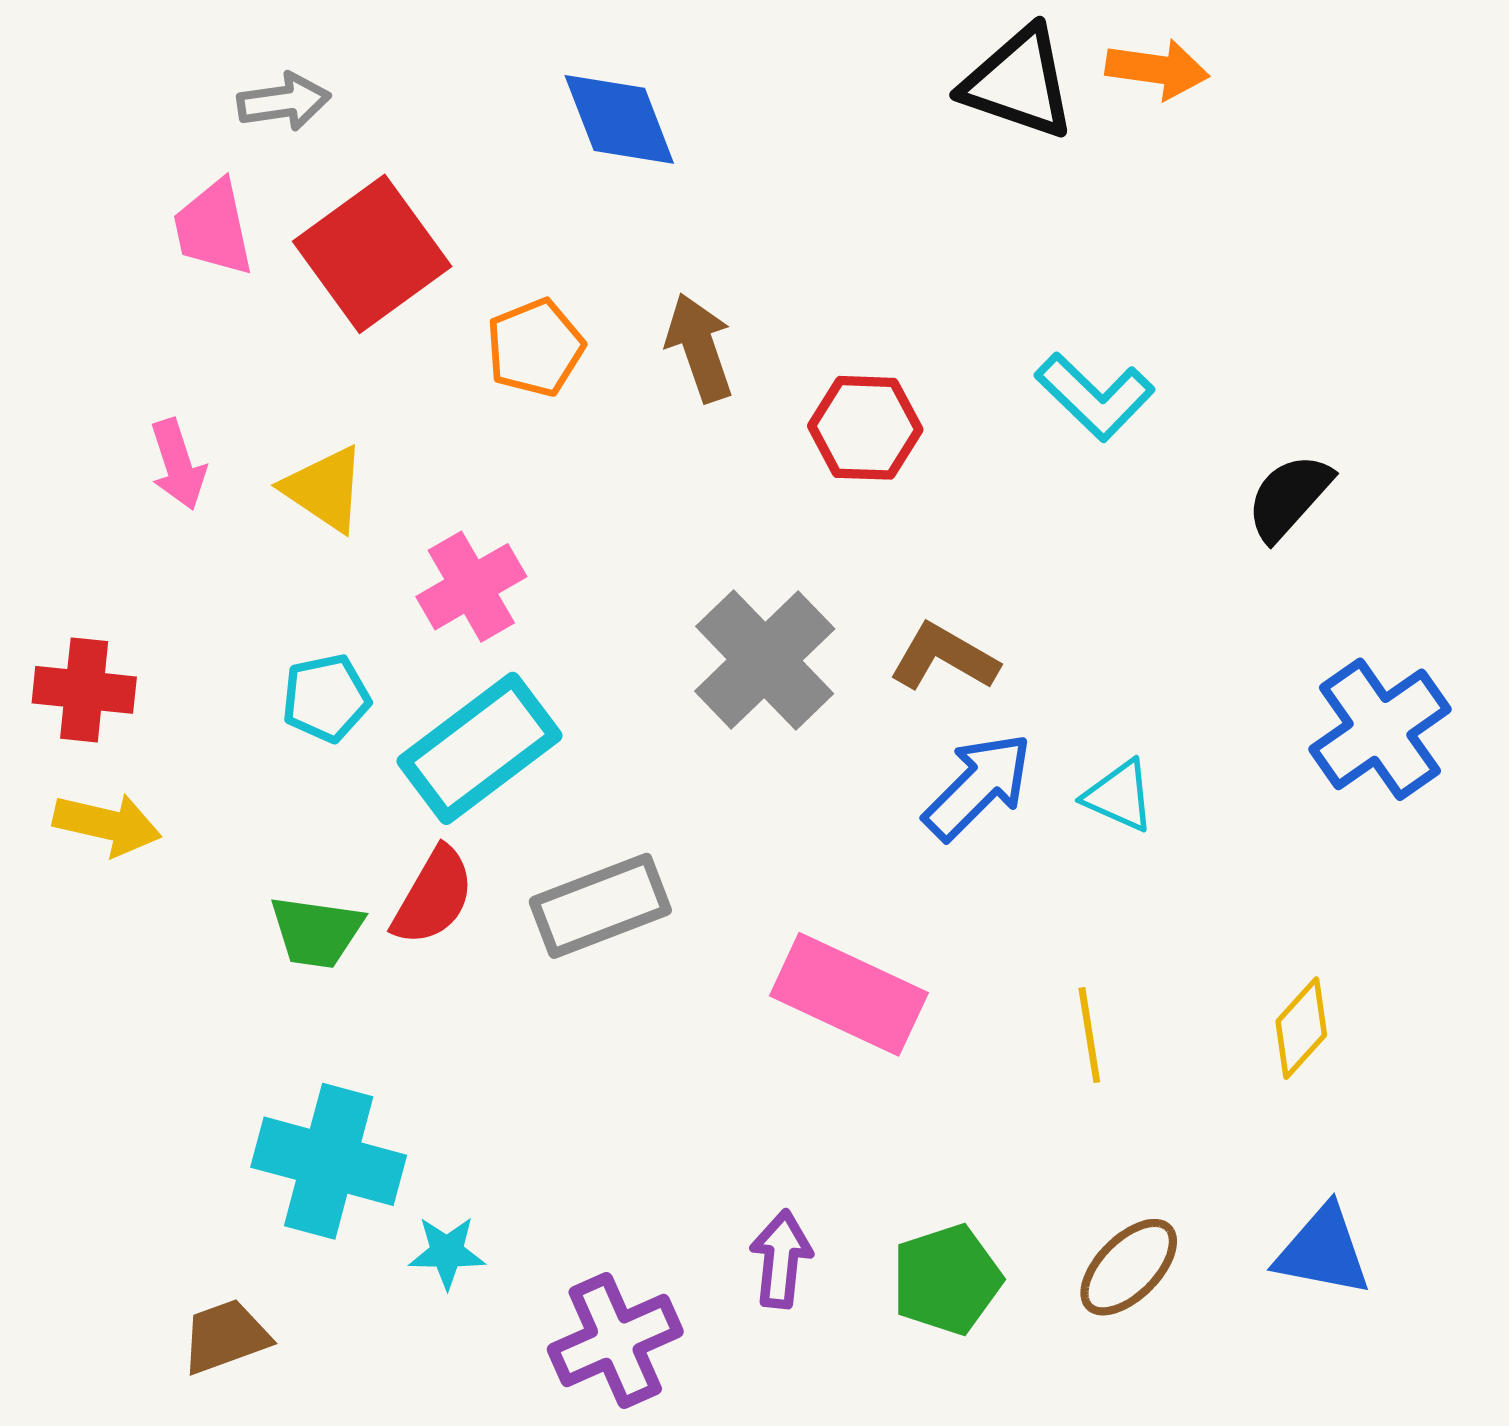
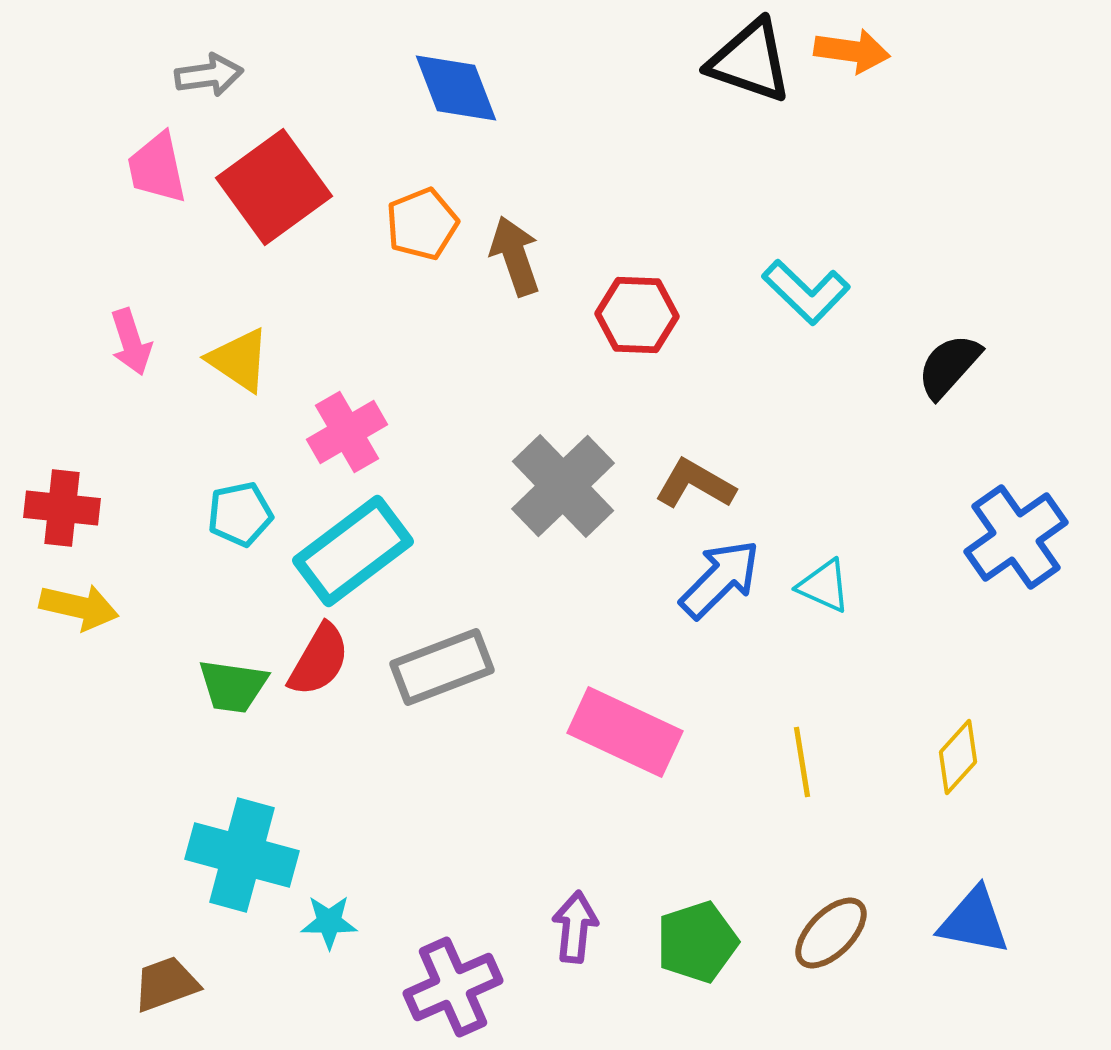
orange pentagon: (535, 348) -> (422, 224), moved

